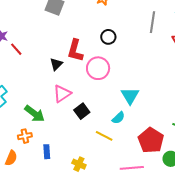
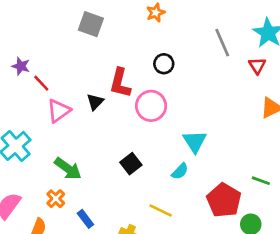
gray line: (153, 22) -> (222, 43), turned -30
pink triangle: (62, 94) -> (59, 111), moved
orange cross: (25, 136) -> (56, 199), turned -32
yellow line: (104, 136) -> (161, 210), moved
blue rectangle: (47, 152) -> (85, 219), turned -32

